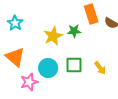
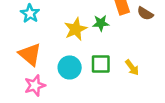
pink star: (29, 82) -> (35, 85), moved

